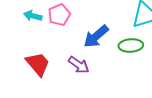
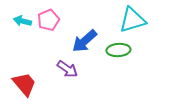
red trapezoid: (38, 64) -> (24, 84), moved

